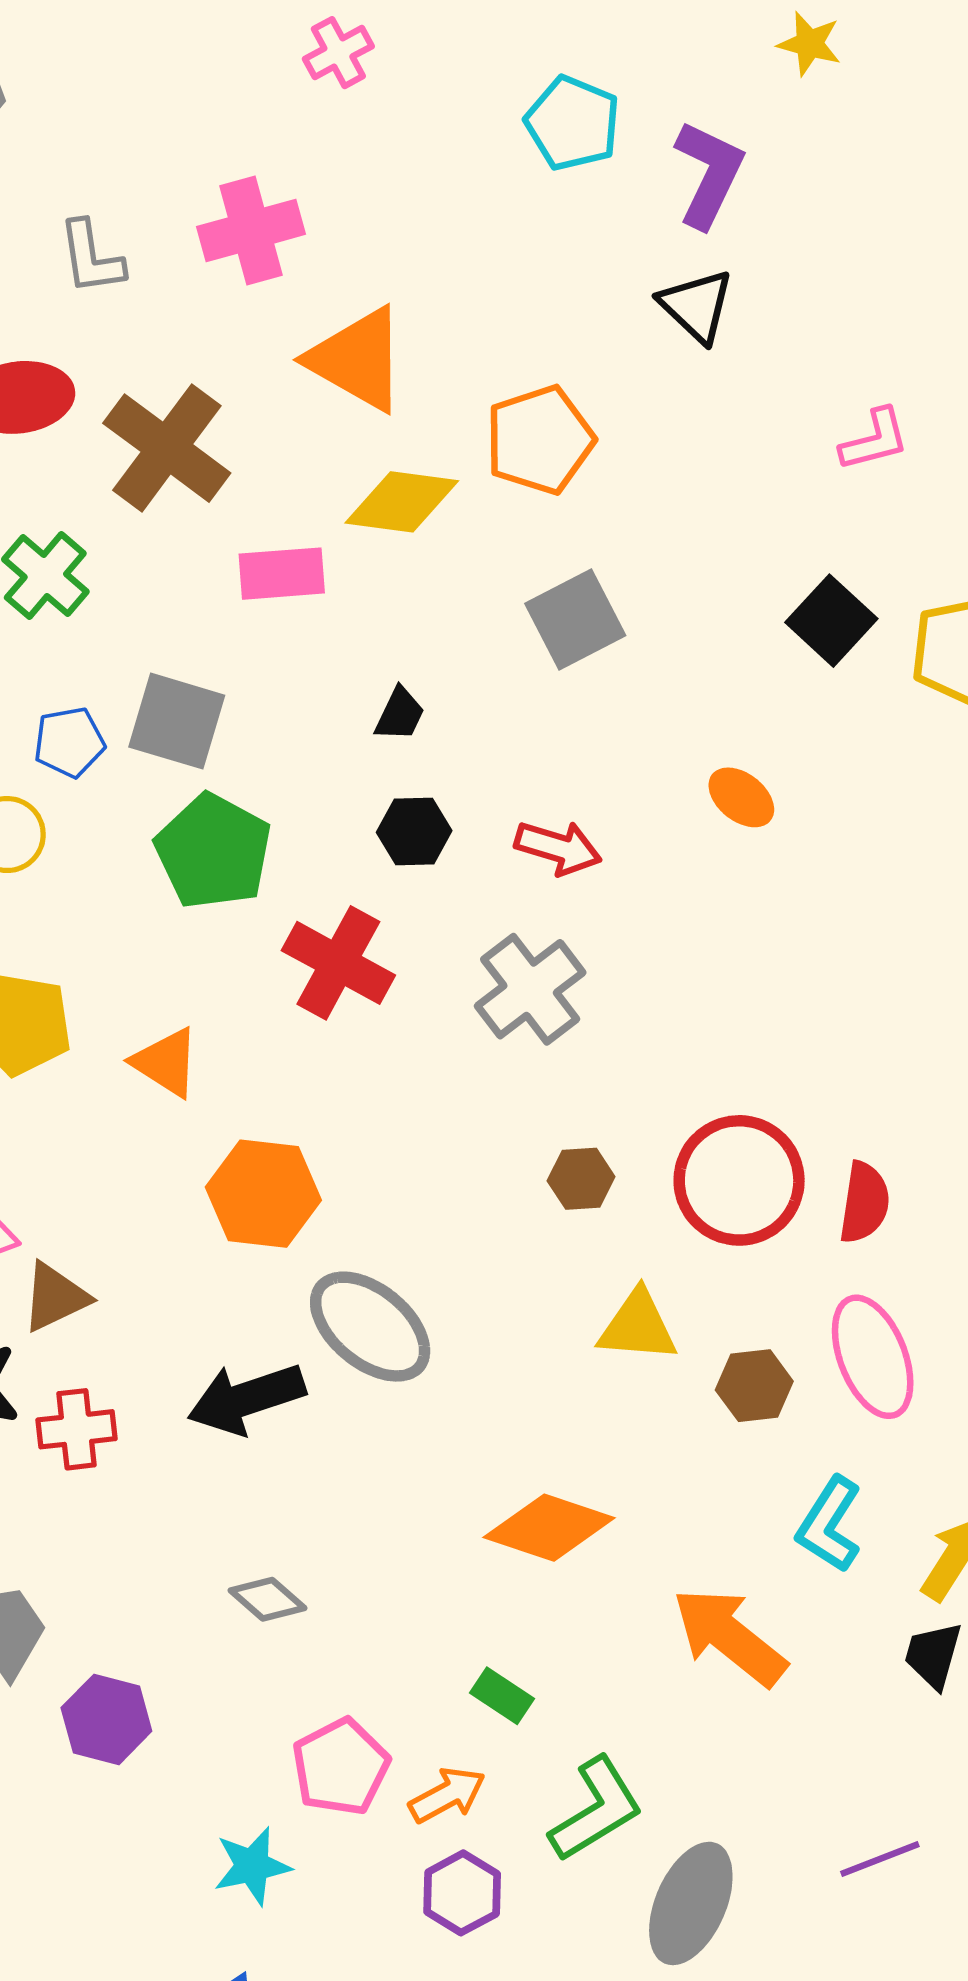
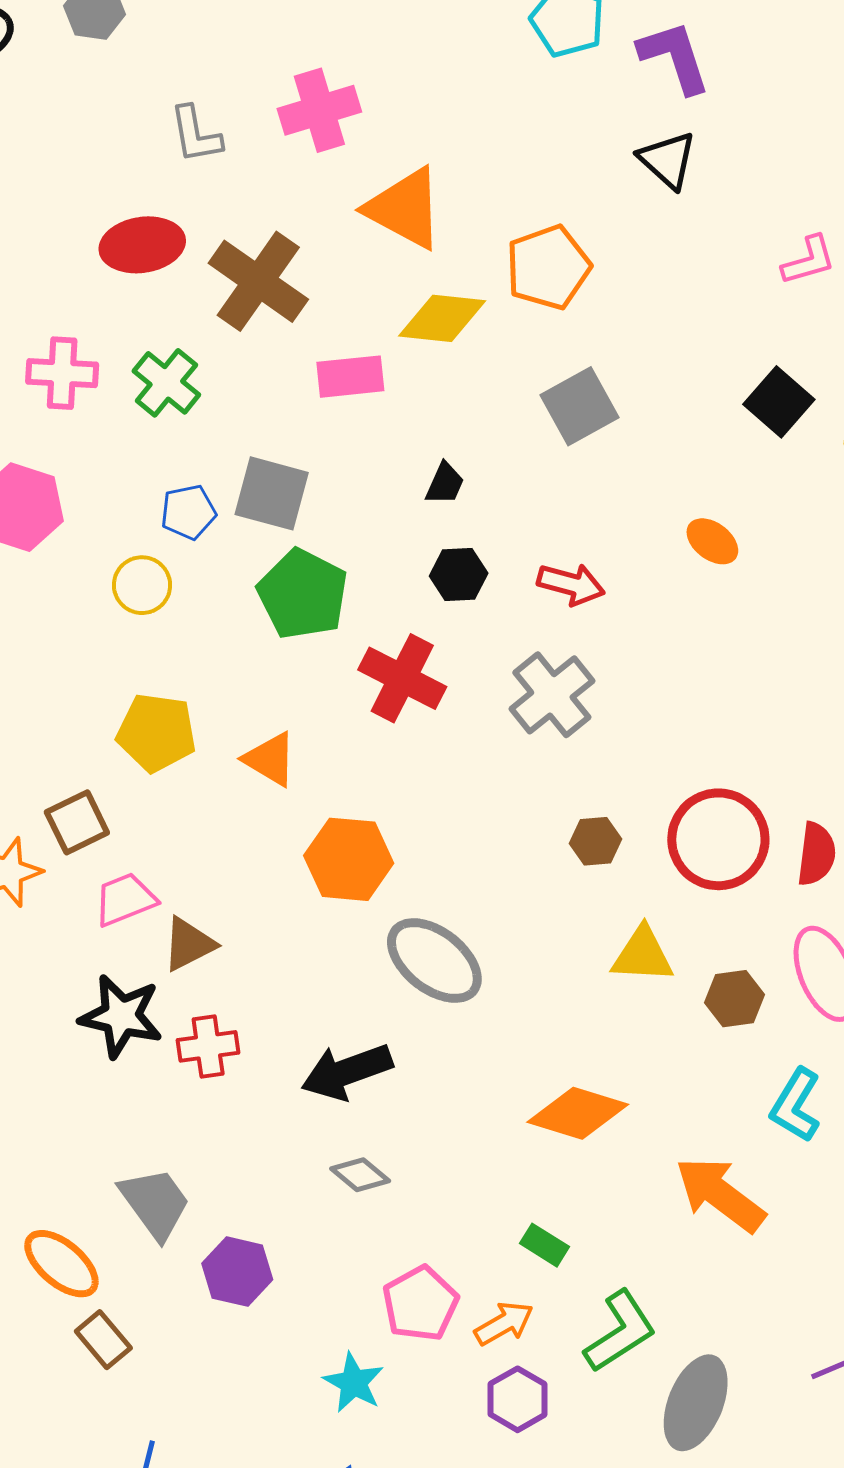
purple L-shape: (709, 174) -> (674, 57), turned -42
black arrow: (246, 1399) -> (347, 1072), moved
cyan star: (252, 1866) -> (354, 1383), turned -30

